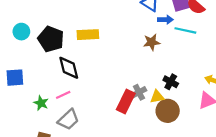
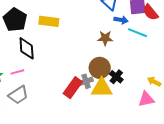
yellow triangle: (157, 97) -> (102, 88), size x1.6
brown circle: (168, 111) -> (100, 68), moved

